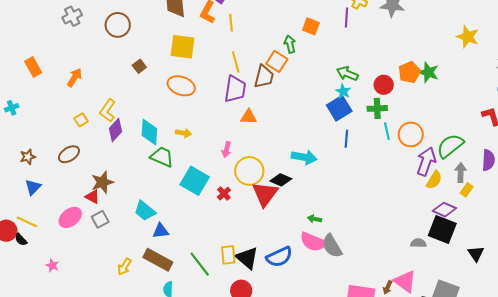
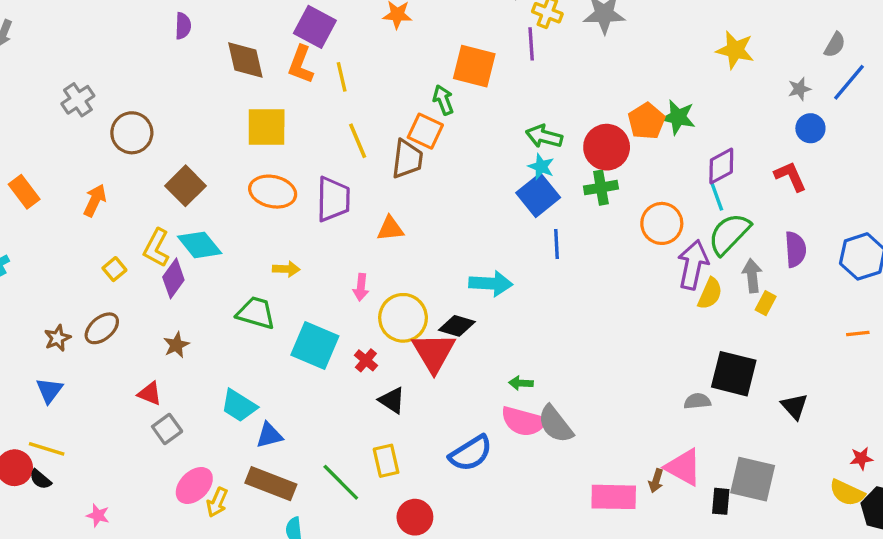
brown circle: (118, 25) -> (132, 133), moved
orange square: (311, 26) -> (474, 66), size x1.5
brown square: (139, 66) -> (186, 186), moved, size x1.6
red circle: (384, 85) -> (607, 147), size x1.4
purple trapezoid: (235, 89) -> (333, 199), moved
cyan line: (387, 131) -> (717, 196), moved
cyan diamond: (149, 132) -> (200, 245), moved, turned -36
brown star: (28, 157) -> (57, 338), moved
brown star: (102, 182) -> (176, 345), moved, size x0.7
purple diamond: (444, 210) -> (721, 166), moved, turned -45
pink ellipse: (70, 217) -> (194, 486), moved
black triangle: (247, 258) -> (392, 400), moved, size x0.7

